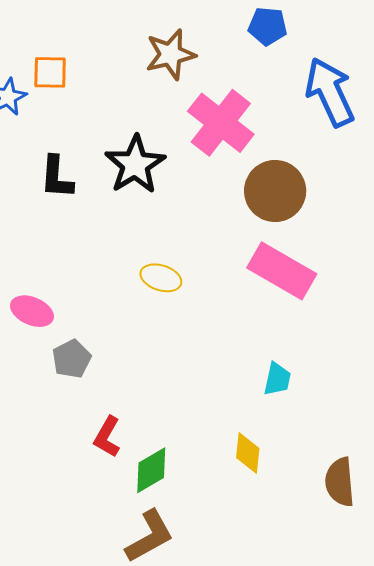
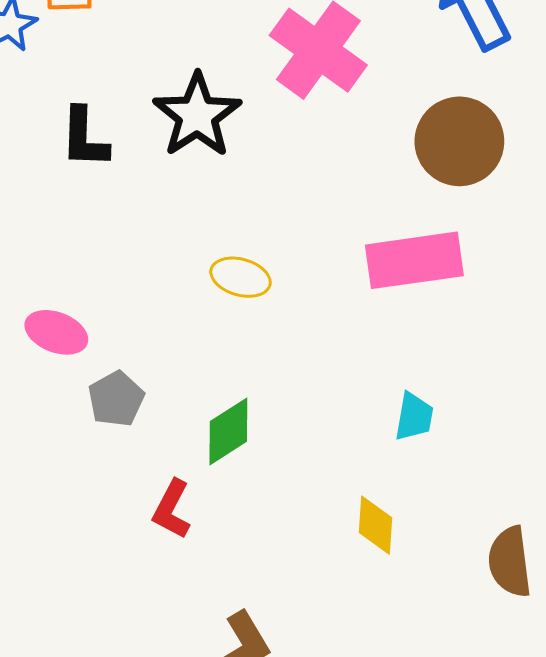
brown circle: (275, 191) -> (459, 141), moved
pink rectangle: (282, 271) -> (414, 260), turned -36
green diamond: (151, 470) -> (228, 431), moved

